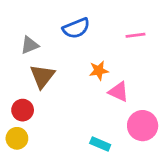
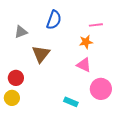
blue semicircle: (76, 28) -> (54, 20), turned -48
orange star: (99, 71) -> (86, 42), moved
brown triangle: (42, 76) -> (41, 54), moved

